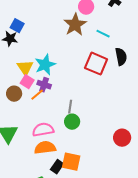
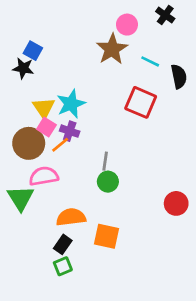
black semicircle: (121, 57) -> (179, 76), moved
brown circle: (14, 94) -> (29, 143), size x1.5
pink semicircle: (43, 130) -> (44, 176), moved
black rectangle: (57, 167) -> (63, 244), moved

